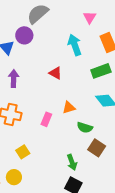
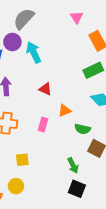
cyan arrow: (75, 45) -> (34, 52), moved
red triangle: (55, 73) -> (45, 89), moved
yellow square: (23, 152) -> (22, 160), turned 32

